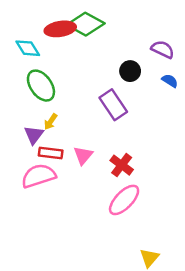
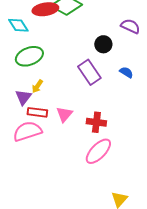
blue semicircle: (170, 81) -> (126, 72), moved
green ellipse: (41, 86) -> (29, 56), turned -76
red cross: (122, 165) -> (96, 122), turned -30

